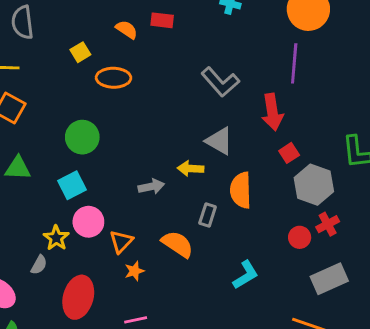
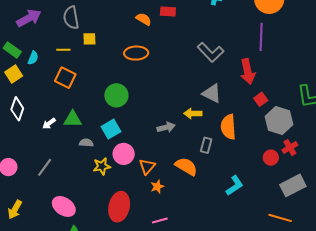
yellow square: (80, 52) -> (89, 39), moved, turned 32
yellow star: (56, 238) -> (102, 166), turned 30
gray semicircle: (39, 265) -> (86, 143), moved, turned -112

